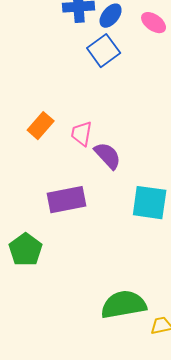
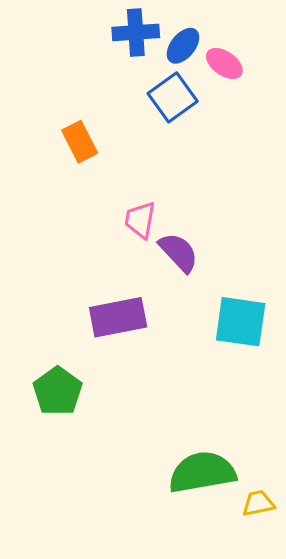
pink ellipse: (154, 23) -> (224, 63), moved
orange rectangle: (41, 126) -> (80, 142), moved, turned -68

